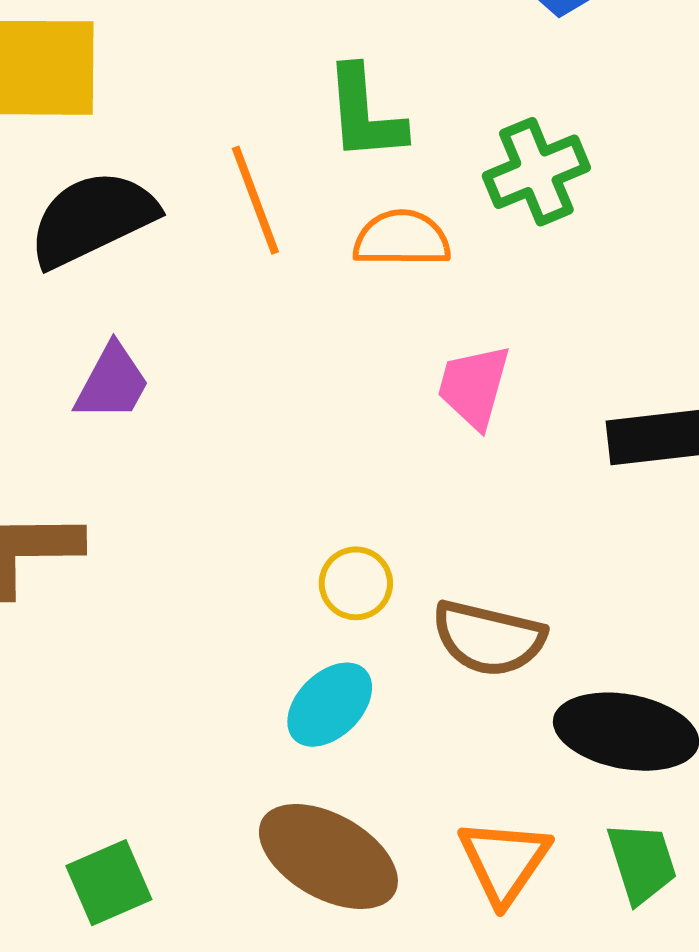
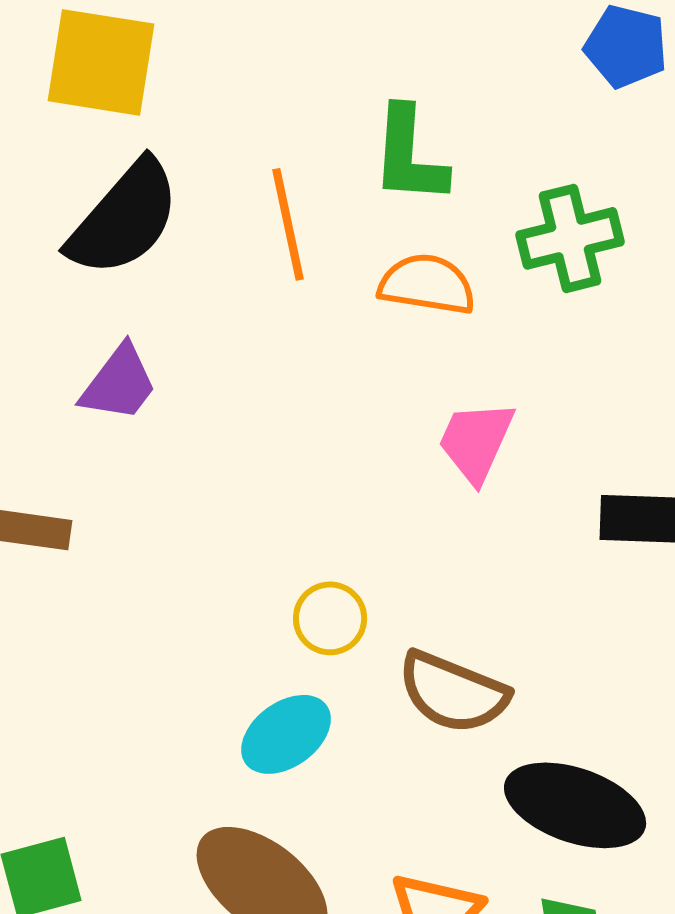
black semicircle: (92, 219) -> (124, 218), turned 148

